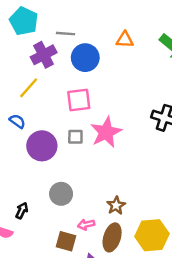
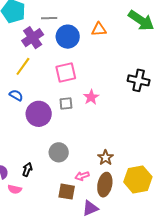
orange triangle: (125, 40) -> (99, 29), moved
pink star: (106, 132) -> (91, 97), size x0.6

